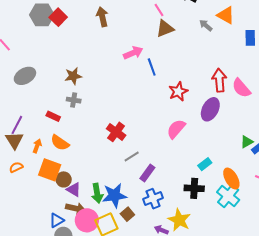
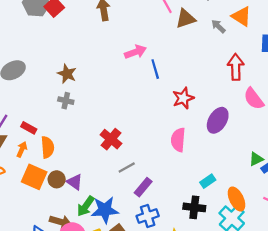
brown triangle: (165, 28) -> (186, 19), moved
brown star: (73, 76) -> (67, 74), turned 30
red arrow: (219, 80) -> (236, 67), moved
red rectangle: (53, 116) -> (29, 128), moved
pink semicircle: (176, 129) -> (178, 140), turned -40
orange semicircle: (60, 143) -> (47, 147), turned -132
brown circle: (64, 179) -> (57, 179), moved
purple triangle: (74, 190) -> (75, 182), moved
green arrow: (97, 193) -> (86, 206), turned 42

